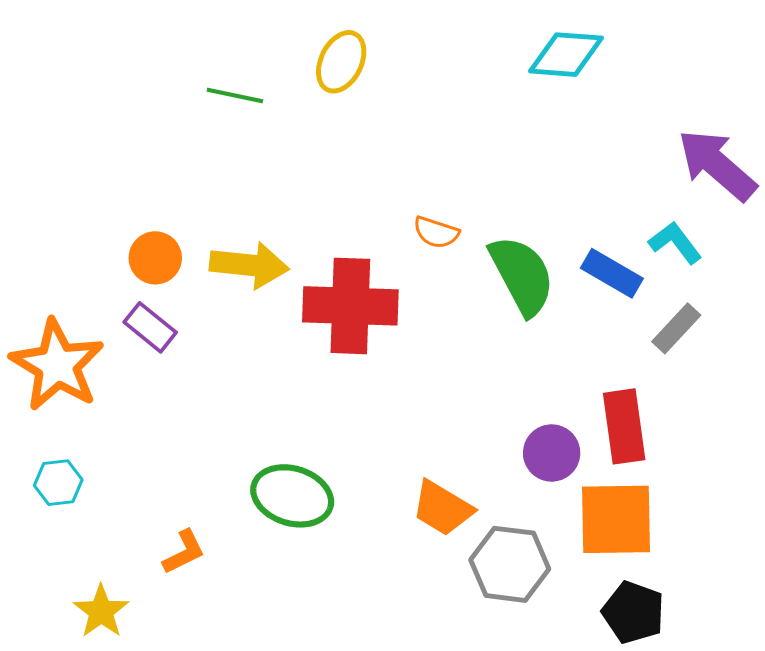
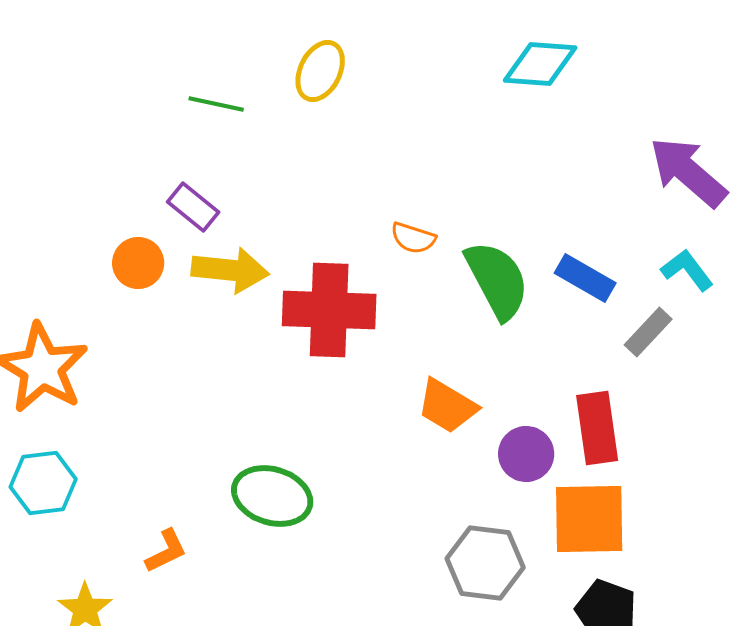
cyan L-shape: (675, 243) -> (687, 270), moved
purple rectangle: (150, 327) -> (193, 207), moved
cyan hexagon: (58, 483) -> (43, 483), size x1.4
orange trapezoid: (442, 508) -> (447, 406), moved

